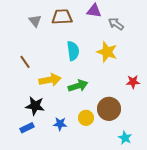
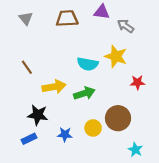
gray triangle: (35, 21) -> (26, 18), moved
cyan semicircle: (73, 51) -> (88, 64), moved, turned 108
red star: (133, 82) -> (138, 82), moved

